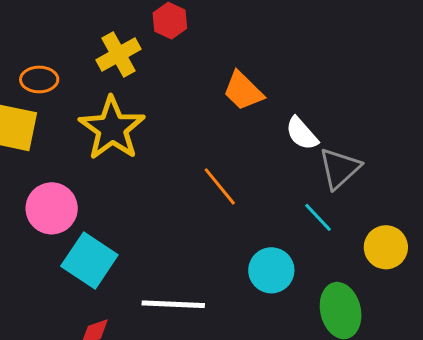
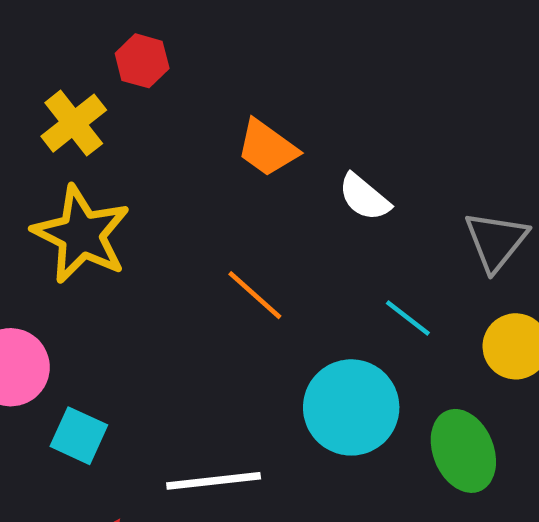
gray triangle: (339, 168) -> (496, 241), moved
cyan square: (89, 261) -> (79, 436), size x0.7
cyan circle: (271, 270) -> (351, 407), size x1.4

